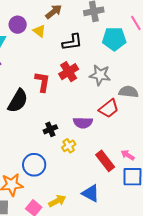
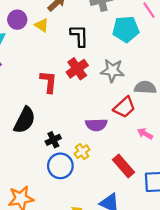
black L-shape: (72, 42) -> (79, 36), turned -80
black semicircle: (18, 101) -> (25, 120), moved
black cross: (50, 129) -> (53, 140), moved
pink arrow: (128, 155) -> (145, 134), moved
blue circle: (34, 165) -> (60, 166), moved

